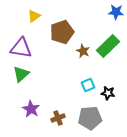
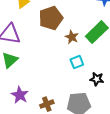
cyan square: (88, 85) -> (77, 62), moved

